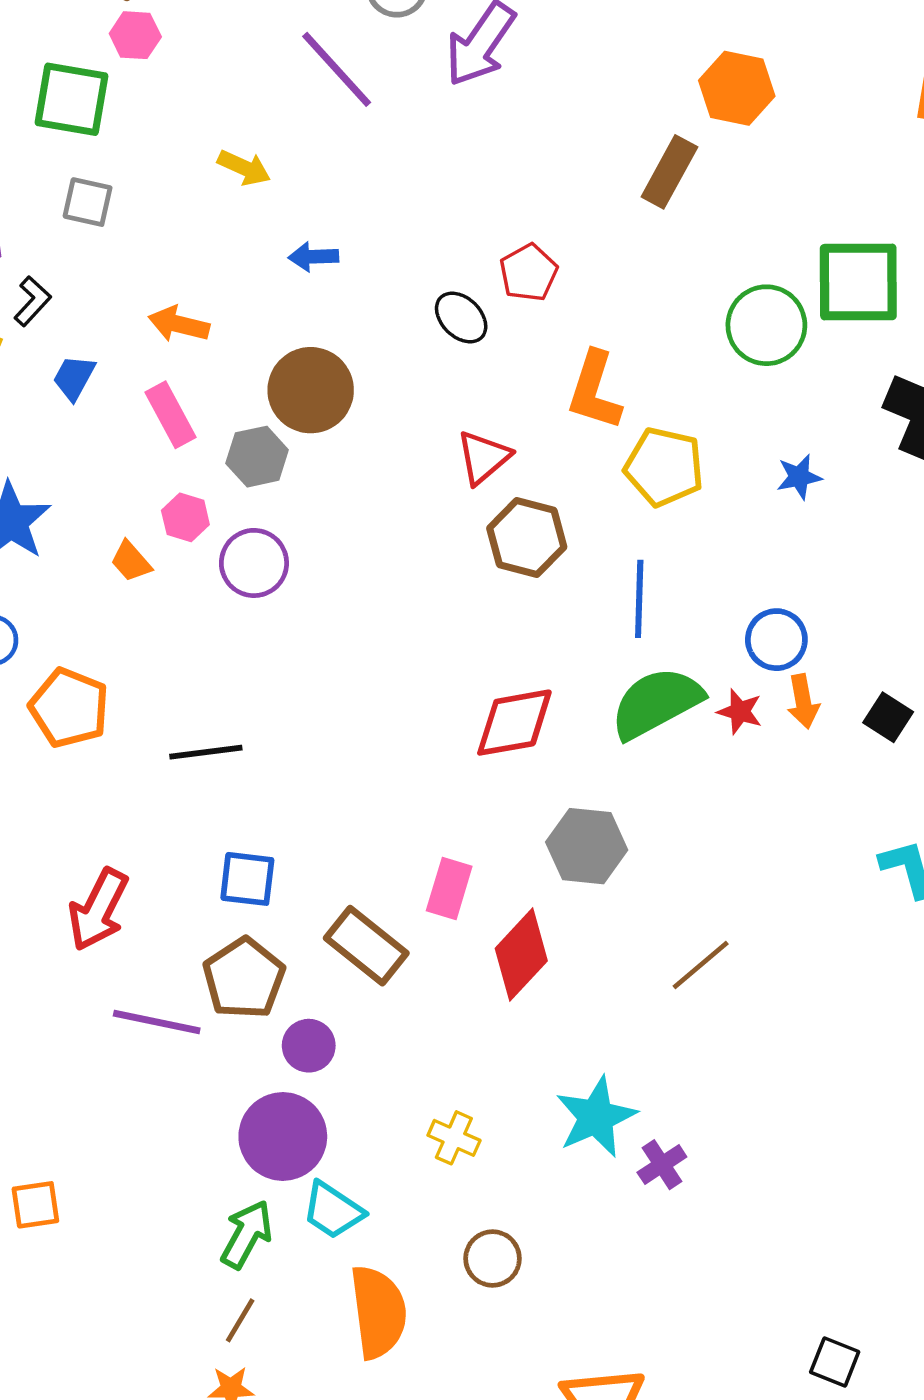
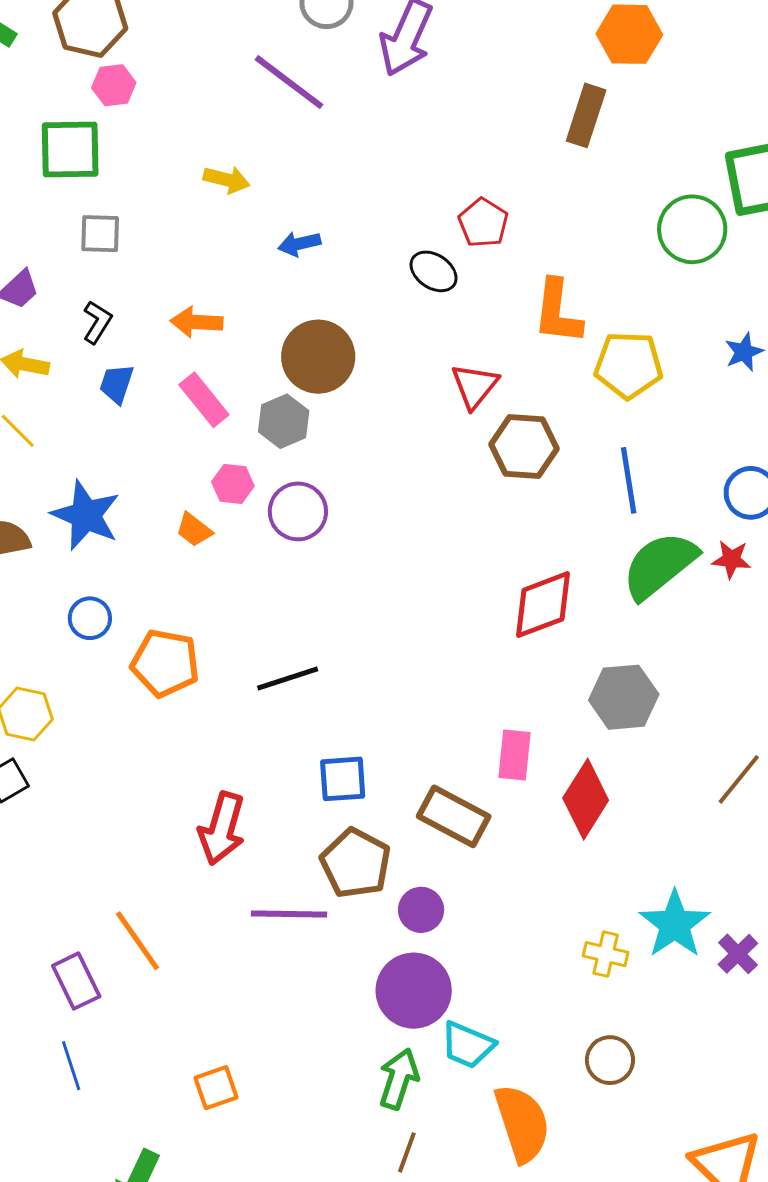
black L-shape: (33, 301) -> (97, 322), moved
yellow cross: (454, 1138) -> (606, 954), moved

